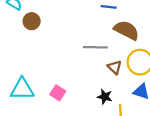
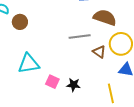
cyan triangle: (22, 89) -> (29, 64), moved
black star: (105, 97) -> (74, 85), moved

